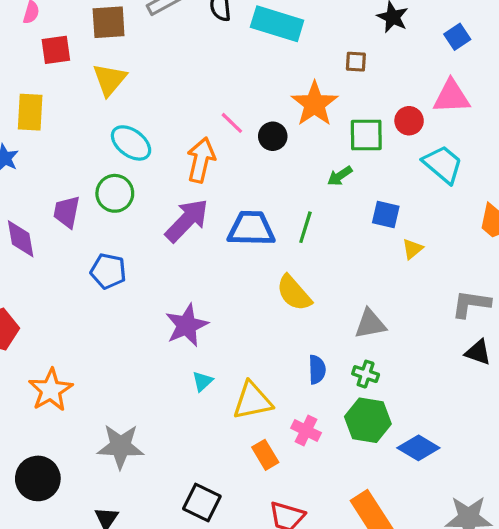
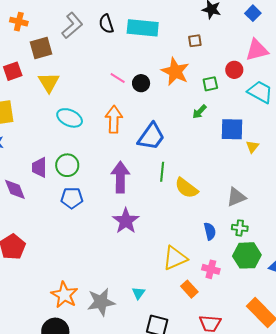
pink line: (232, 123) -> (118, 78), moved
green square: (366, 135) -> (210, 84), size x0.7
black circle: (273, 136) -> (141, 83), moved
green circle: (115, 193) -> (67, 165), moved
blue square: (386, 214) -> (232, 129), size x1.4
purple arrow: (187, 220) -> (120, 177), moved, turned -32
green line: (305, 227) -> (162, 172), moved
blue trapezoid: (251, 229) -> (151, 137), moved, turned 136
cyan triangle: (202, 381) -> (138, 293), moved
orange star: (51, 390) -> (64, 295), moved

